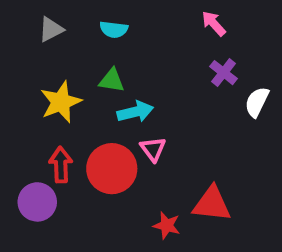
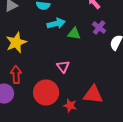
green triangle: (112, 80) -> (74, 34), moved
cyan arrow: (135, 112) -> (56, 24), moved
red circle: (112, 169) -> (46, 93), moved

